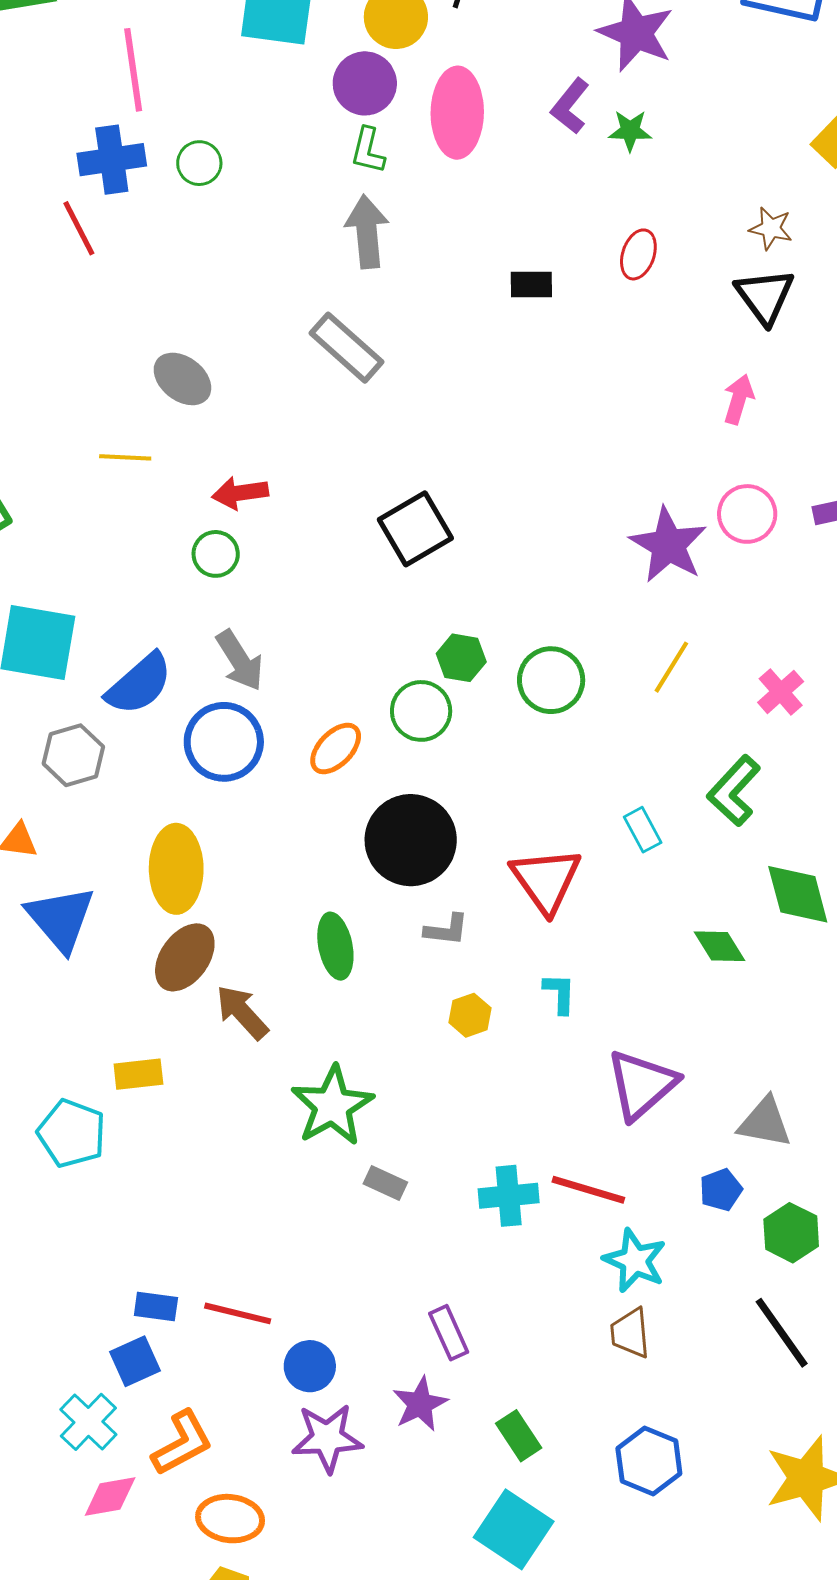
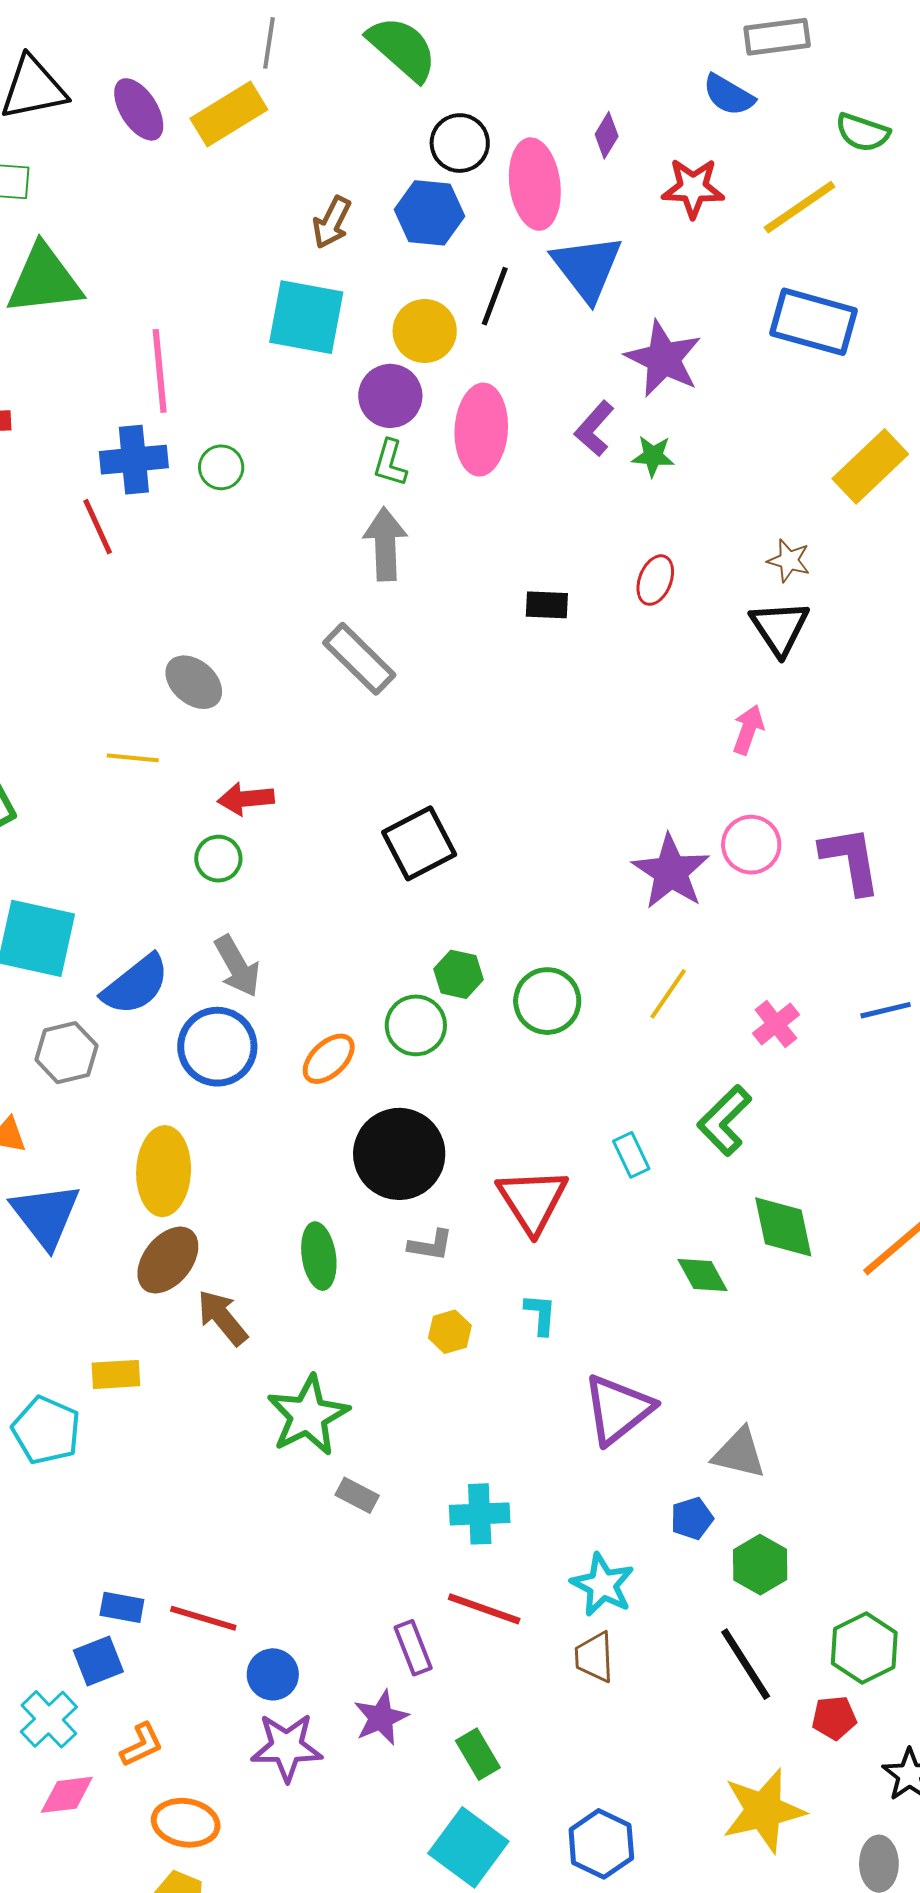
red line: (588, 1190) -> (484, 1609), moved
orange L-shape: (182, 1443) -> (142, 1745), size x0.7
blue hexagon: (649, 1461) -> (601, 1844), moved

